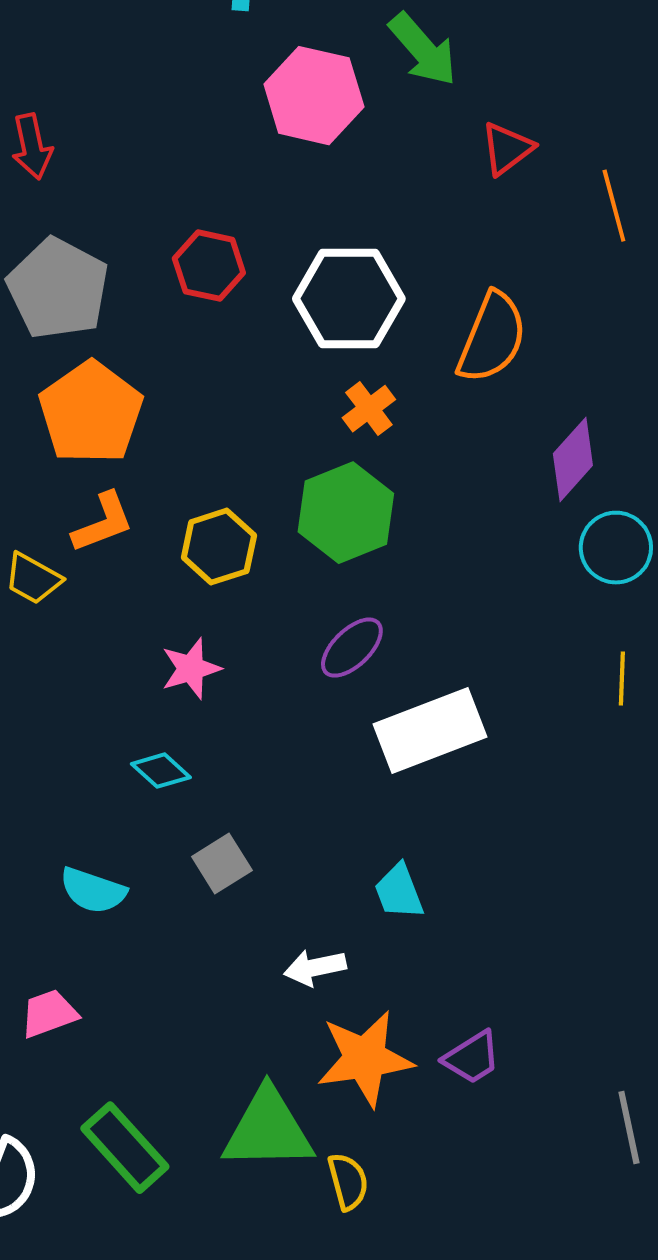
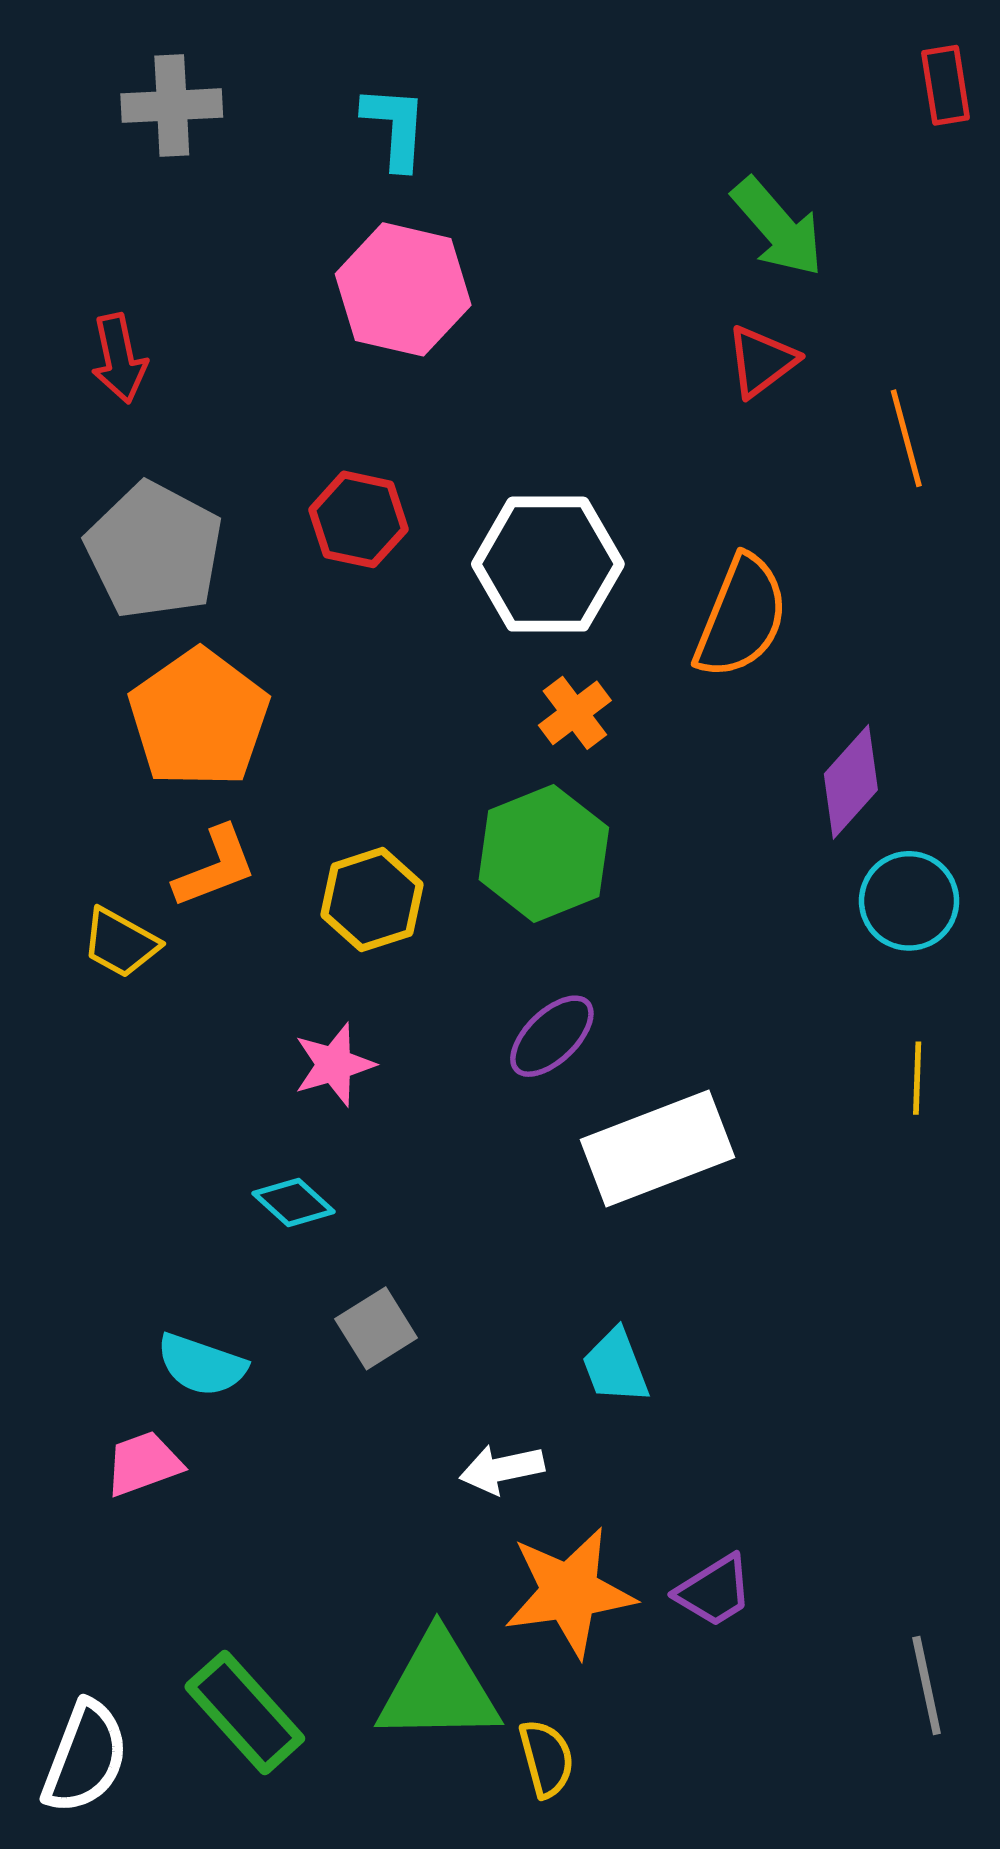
green arrow: (423, 50) -> (778, 227), moved
pink hexagon: (314, 96) -> (403, 289), moved
pink trapezoid: (49, 1014) -> (143, 1464), moved

